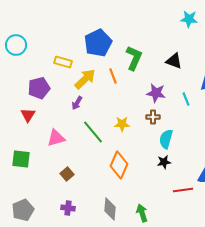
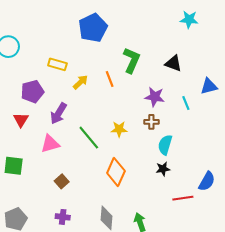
blue pentagon: (98, 43) -> (93, 28), moved
yellow arrow: (85, 79) -> (80, 82), size x0.7
purple arrow: (77, 103) -> (58, 113), moved, size x1.5

